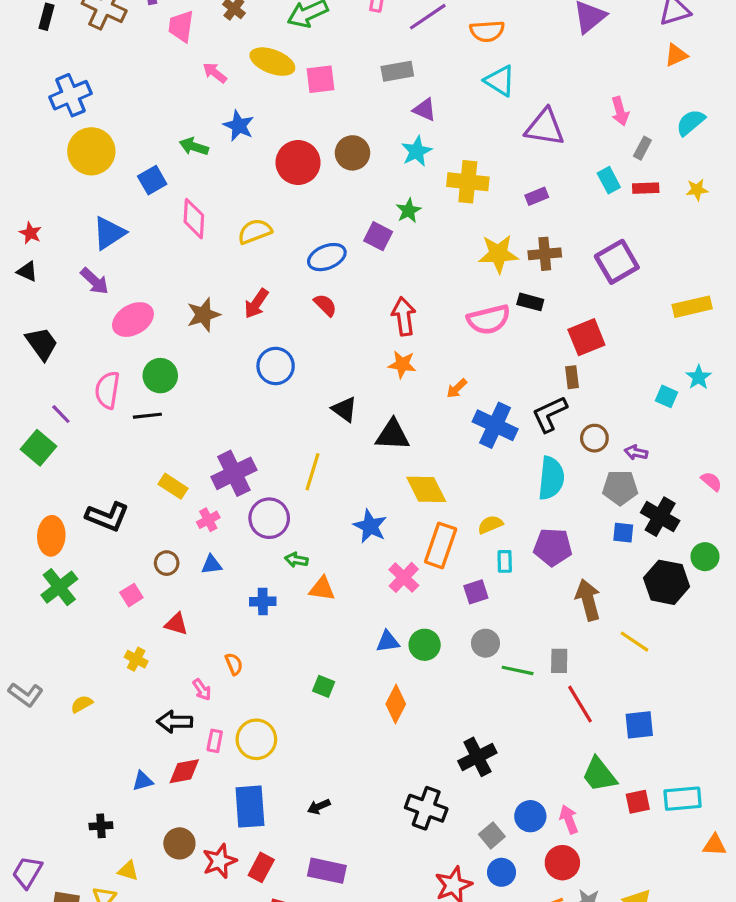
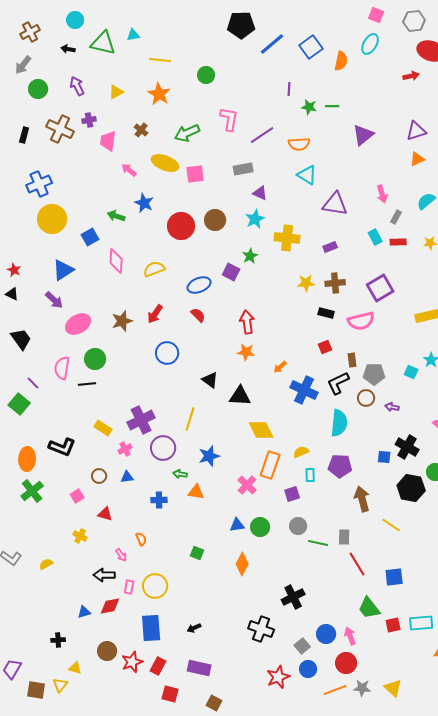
yellow star: (498, 254) -> (306, 283), size x0.7
pink semicircle: (489, 320) -> (361, 321), moved
red square: (586, 337) -> (325, 347), moved, size x0.6
gray pentagon: (620, 488) -> (374, 374), moved
blue star: (370, 526) -> (209, 456), moved, turned 30

